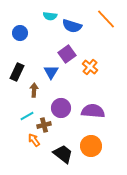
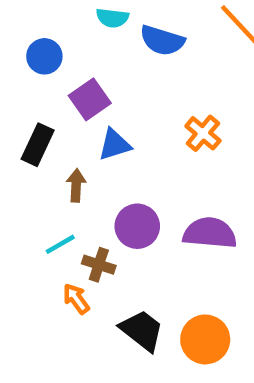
purple square: (67, 54) -> (90, 99), moved
blue triangle: (51, 72) -> (115, 145), turned 42
brown cross: (44, 125) -> (99, 265), turned 32
orange circle: (91, 146) -> (205, 339), moved

